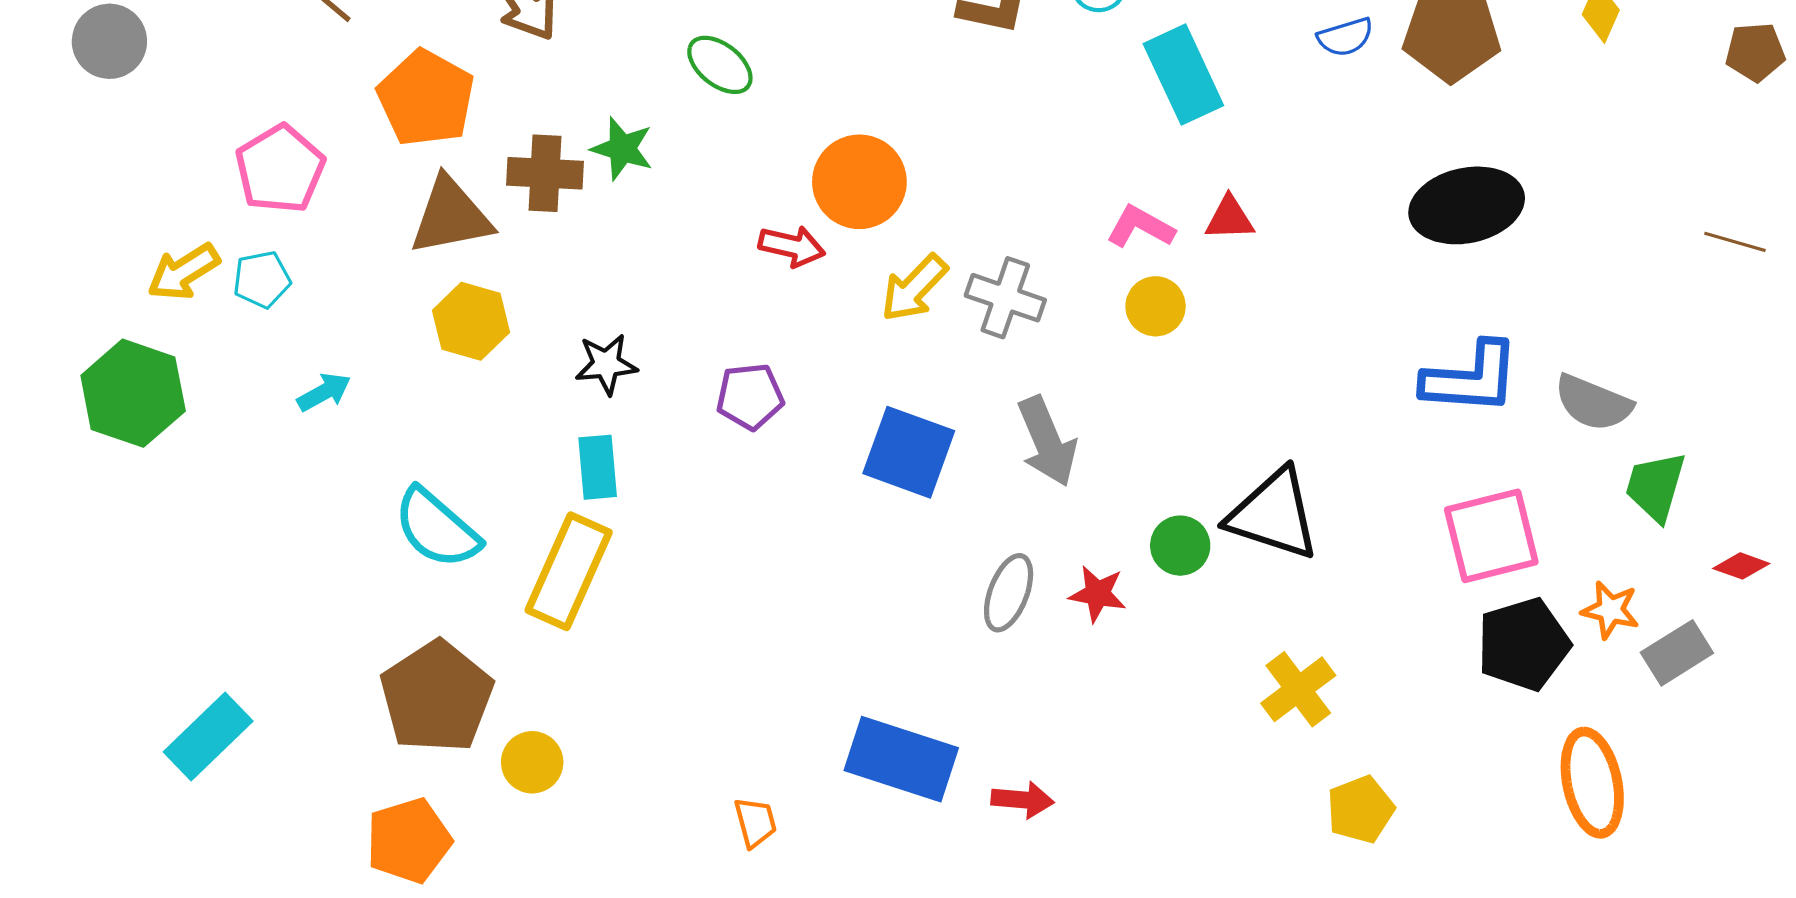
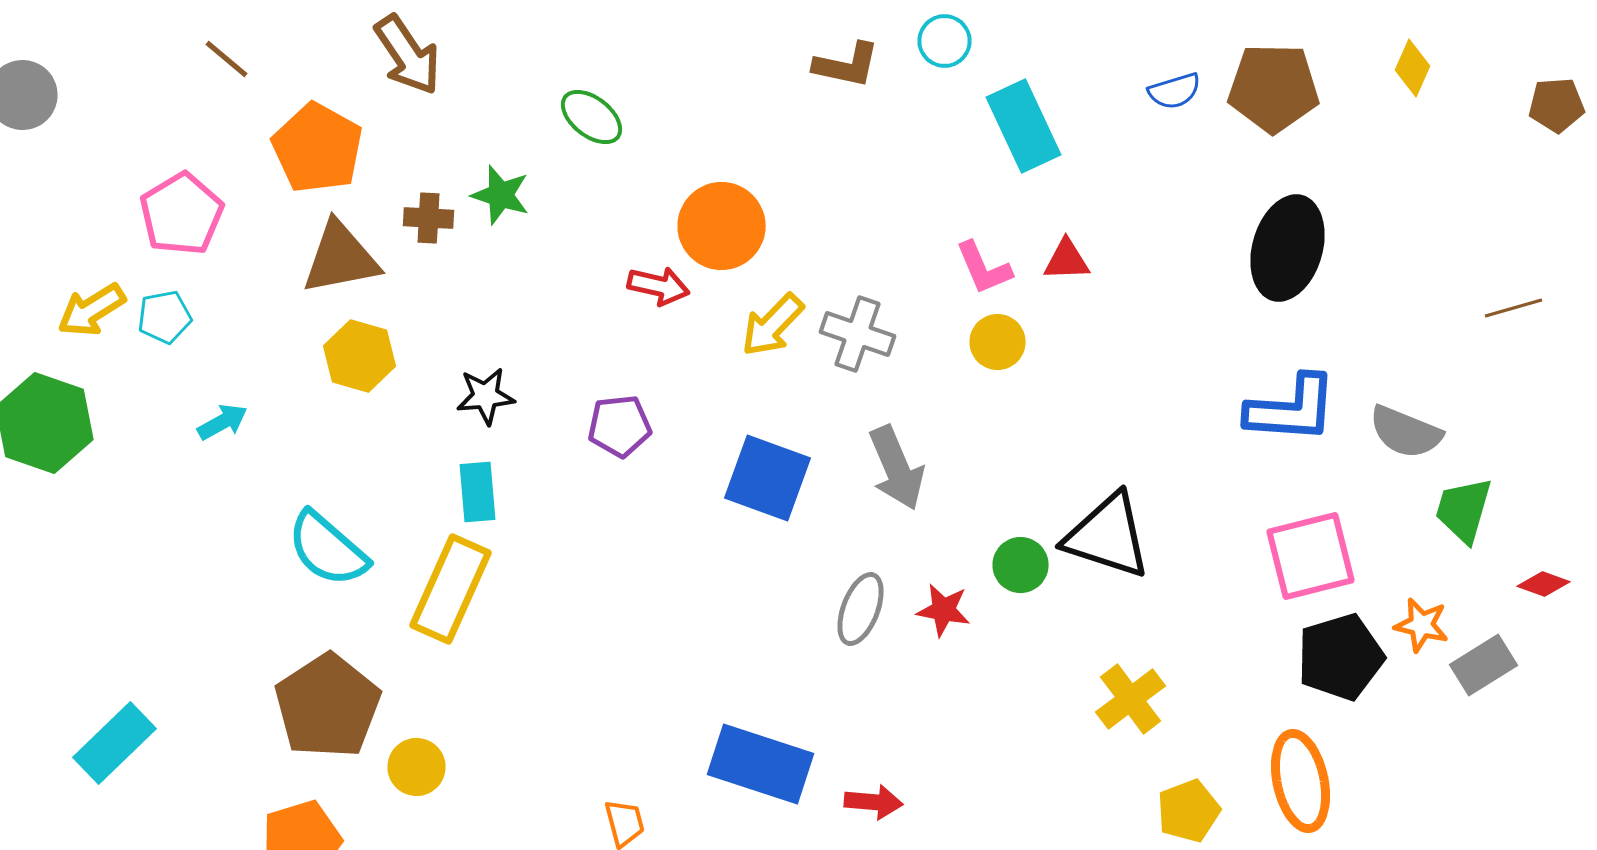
brown cross: (545, 173) -> (428, 218), size x0.7
black ellipse: (1467, 205) -> (1288, 248), turned -62
pink L-shape: (1140, 227) -> (984, 268), turned -142
brown line: (1735, 242) -> (1514, 308), moved, turned -32
orange ellipse: (1592, 783) -> (1300, 781), moved

